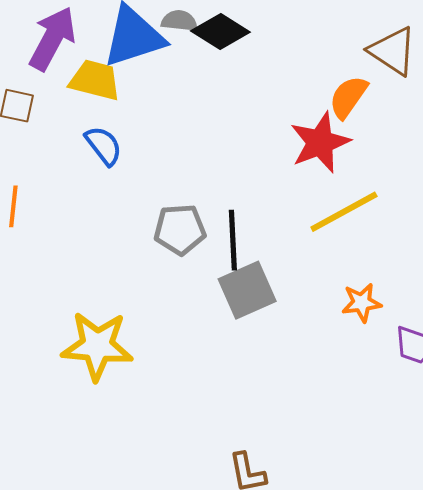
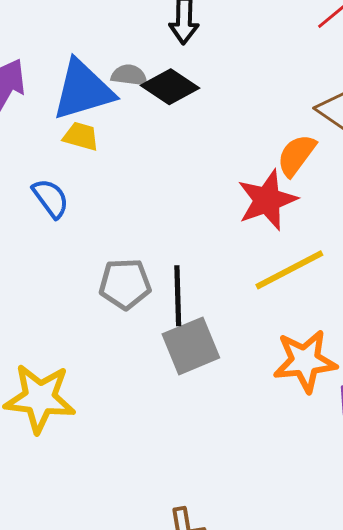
yellow trapezoid: (95, 80) -> (81, 136), moved, size x0.7
orange star: (362, 303) -> (305, 361), size x1.6

